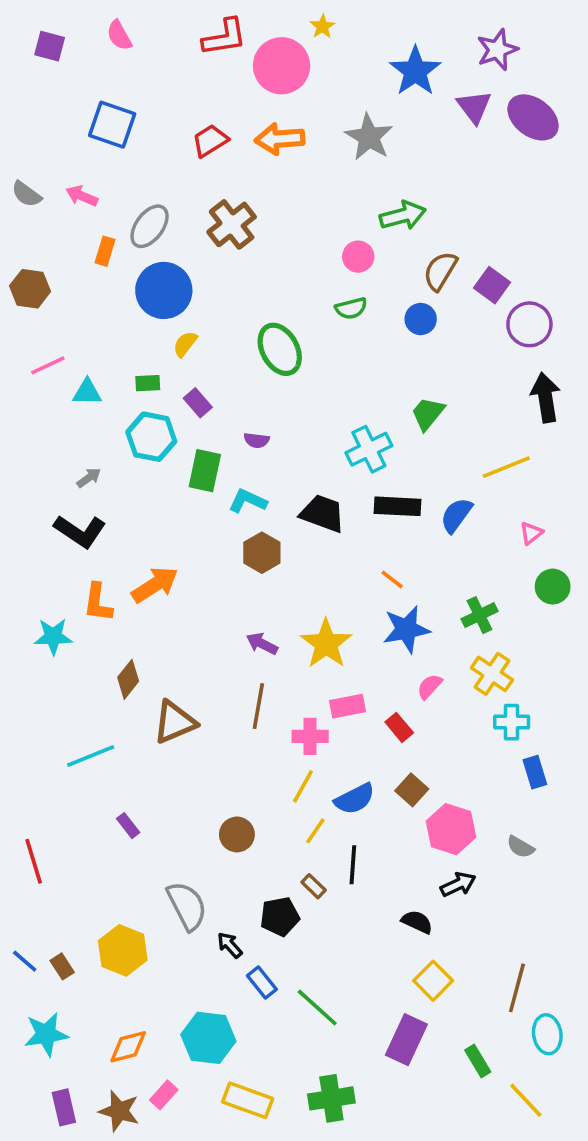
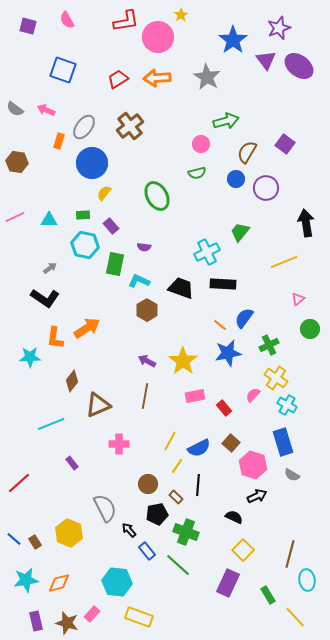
purple square: (492, 285) -> (285, 144), moved
purple circle: (529, 324) -> (266, 188), moved
pink line: (48, 365) -> (15, 217), moved
blue semicircle: (456, 515) -> (244, 318), moved
pink semicircle: (430, 686) -> (253, 395), moved
cyan cross: (512, 722) -> (287, 405), turned 30
pink cross: (310, 736) -> (119, 444), moved
blue rectangle: (535, 772) -> (283, 442), moved, size x1.5
brown circle: (237, 834) -> (148, 484), moved
red line: (34, 861) -> (19, 483), turned 65
orange diamond: (128, 1047) -> (59, 583), moved
green cross: (331, 1098) -> (186, 532), moved, turned 30

